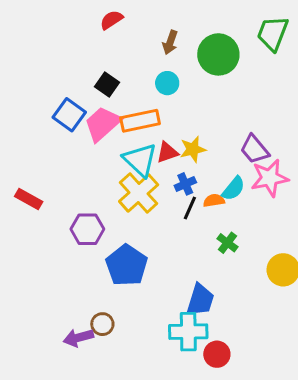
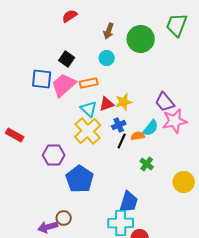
blue square: (69, 115) -> (42, 79), turned -30
orange rectangle: (140, 121) -> (89, 83), size x0.7
cyan triangle: (140, 160) -> (89, 109), size x0.7

